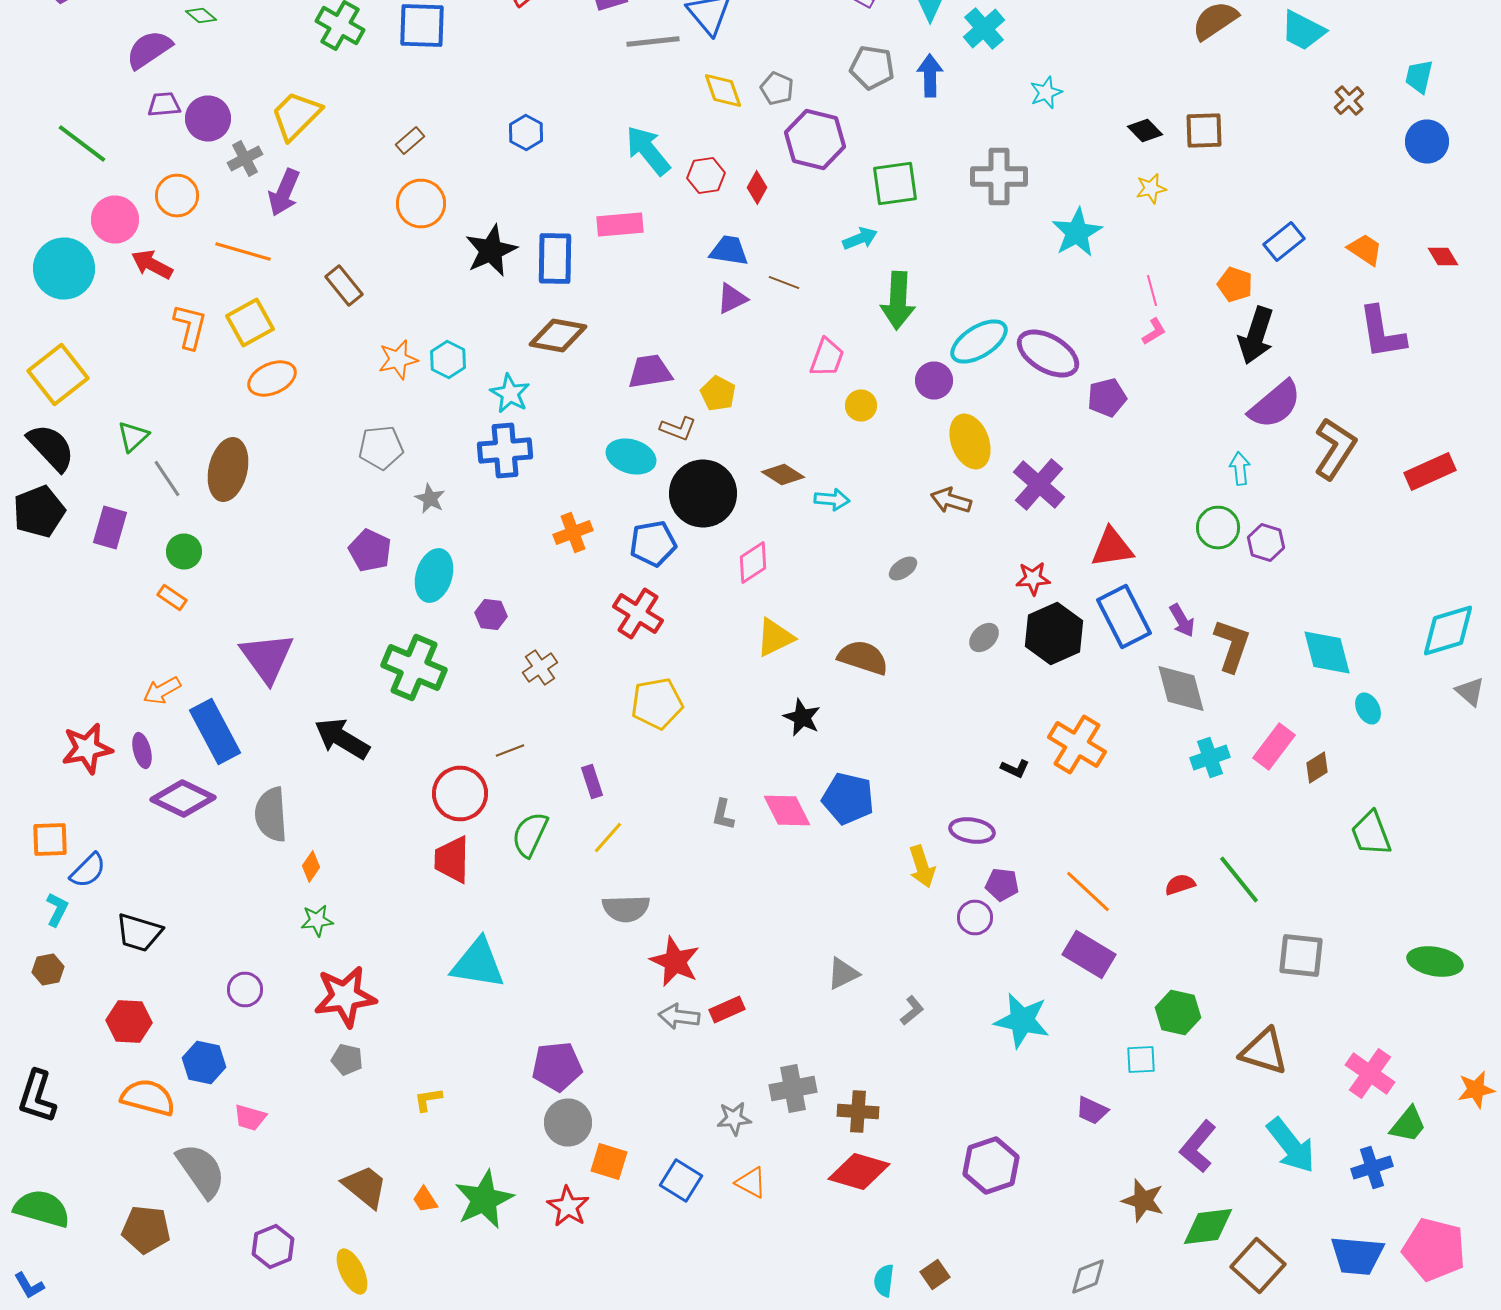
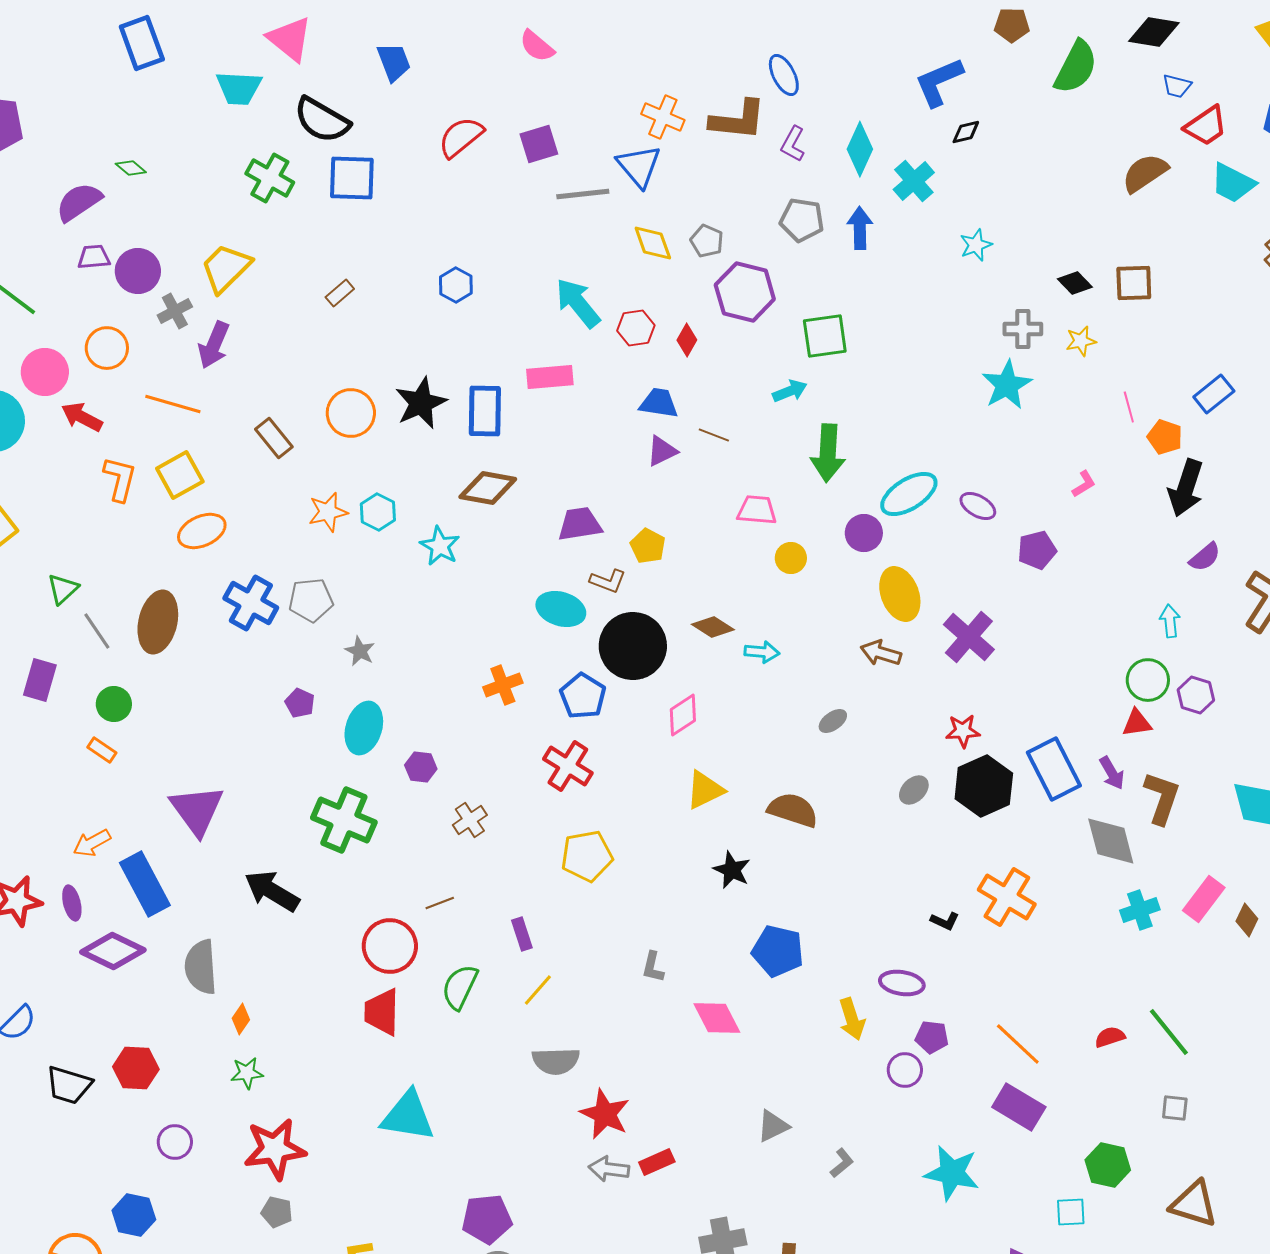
gray cross: (999, 176) -> (1023, 329), moved, size x0.7
orange circle: (421, 204) -> (351, 413), moved
pink line: (1152, 290) -> (1129, 407), moved
purple ellipse: (1048, 354) -> (978, 506), size x0.6
pink trapezoid: (827, 358) -> (757, 510), turned -105
purple semicircle: (1275, 404) -> (1205, 557), size x0.6
blue cross: (505, 450) -> (251, 603), moved, turned 34
blue pentagon: (653, 544) -> (583, 696), turned -30
red triangle: (1112, 548) -> (1137, 723), moved, size x0.7
purple pentagon: (370, 550) -> (300, 703), size x0.7
brown diamond: (1317, 768) -> (1247, 920), turned -32
pink diamond: (787, 810) -> (717, 1018), moved
gray square: (1301, 956) -> (1175, 1108), moved, size x0.6
red hexagon: (129, 1022) -> (136, 1068), moved

